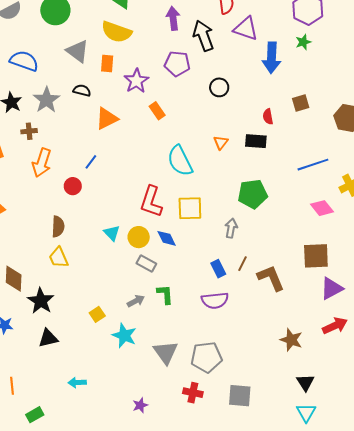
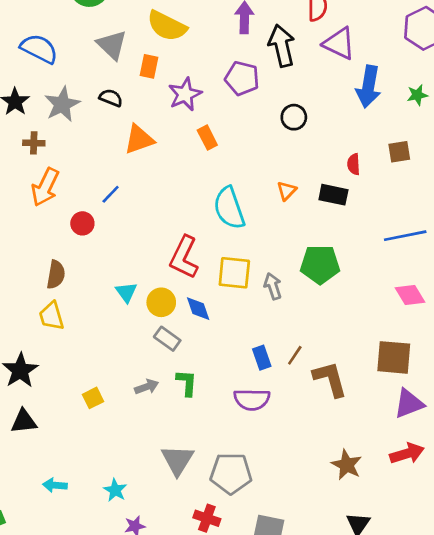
green star: (303, 42) -> (417, 95), moved
gray arrow: (231, 228) -> (273, 286), moved, turned -36
cyan star: (124, 336) -> (115, 490), moved, size x0.7

